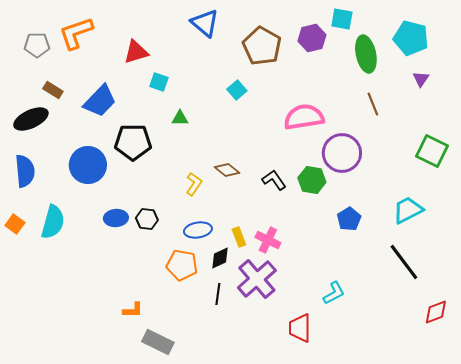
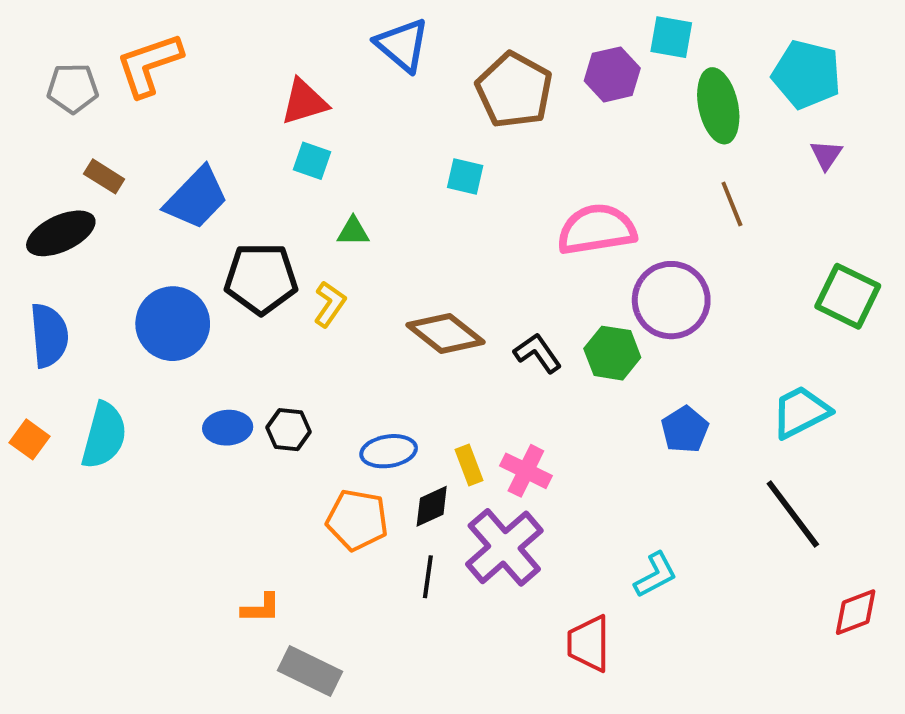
red triangle: (136, 52) -> (304, 102), moved
cyan square: (237, 90) -> (465, 176), turned -36
brown diamond: (227, 170) -> (445, 333), size x1.5
yellow L-shape: (194, 184) -> (330, 304), moved

